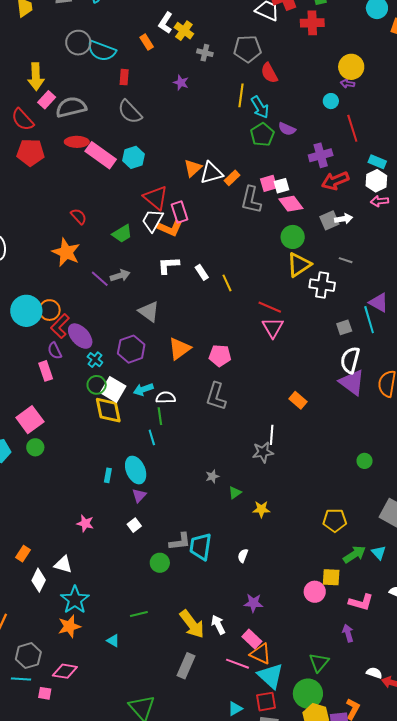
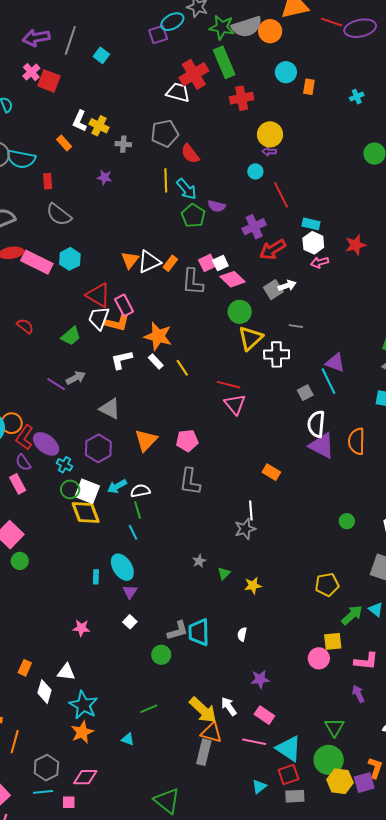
red cross: (312, 23) -> (242, 98), moved
orange star: (66, 252) -> (158, 336), moved
orange triangle: (261, 654) -> (212, 733), moved

